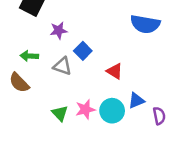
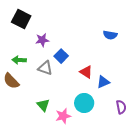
blue semicircle: (145, 24) -> (110, 35), size x0.6
blue triangle: (136, 101) -> (103, 82), moved
pink star: (85, 109) -> (63, 116), moved

